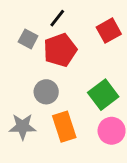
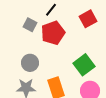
gray circle: (46, 92) -> (30, 63), moved

